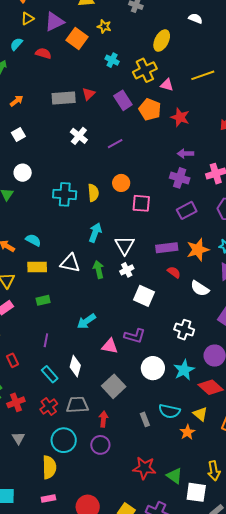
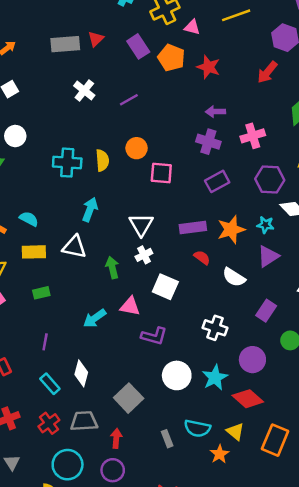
cyan arrow: (95, 233) -> (90, 209), moved
green arrow: (98, 270) -> (112, 268), moved
pink triangle: (110, 346) -> (130, 306), moved

